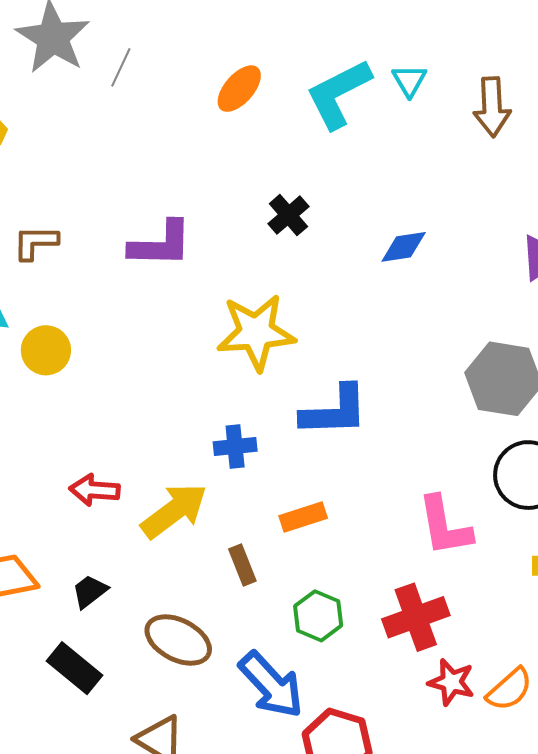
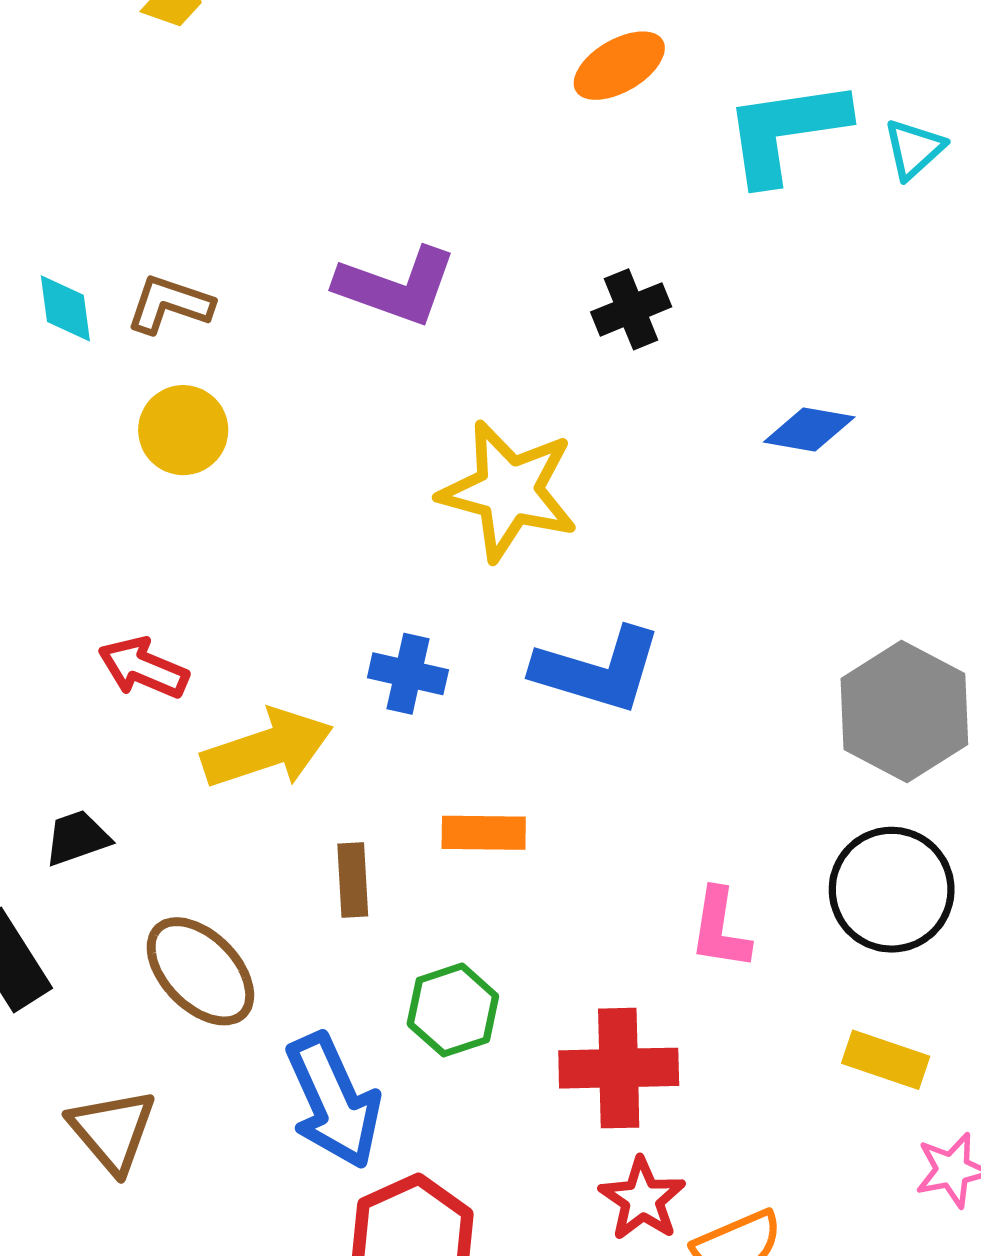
brown L-shape: (35, 242) -> (170, 304), moved
yellow circle: (46, 350) -> (183, 430), moved
pink L-shape: (445, 526) -> (720, 929), size x0.7

